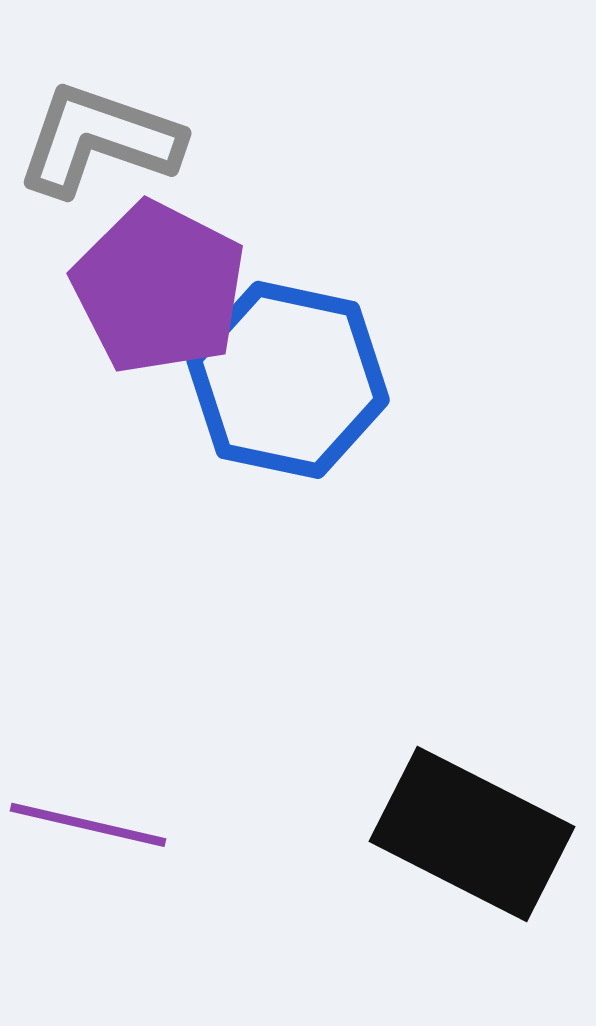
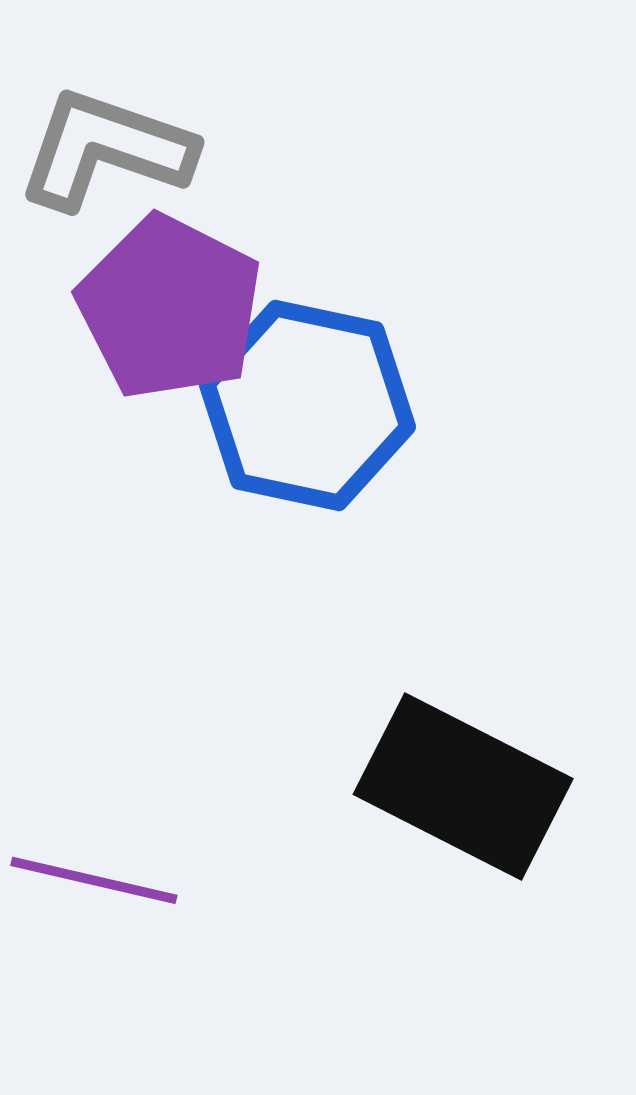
black rectangle: (472, 834) -> (463, 786), moved

